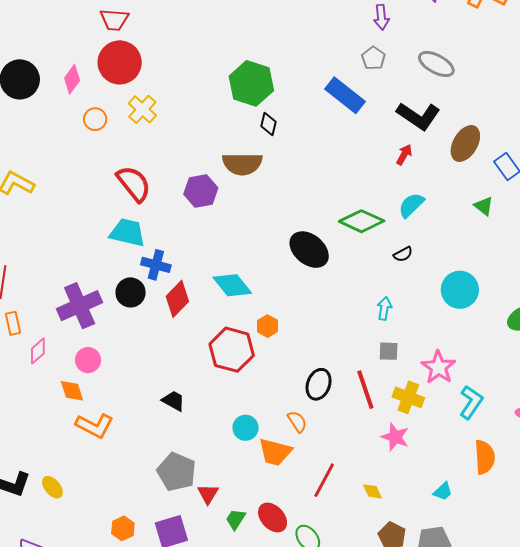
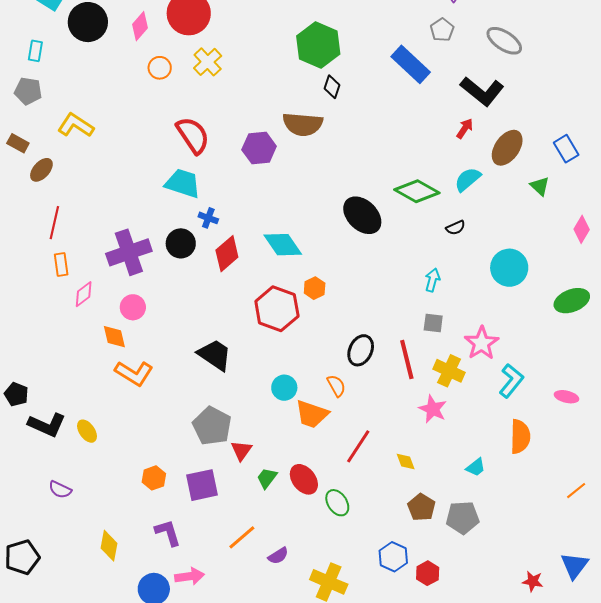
brown ellipse: (465, 143) -> (507, 148), moved
blue cross: (156, 265) -> (208, 218), size x0.7
black trapezoid: (173, 401) -> (215, 355), size x1.5

